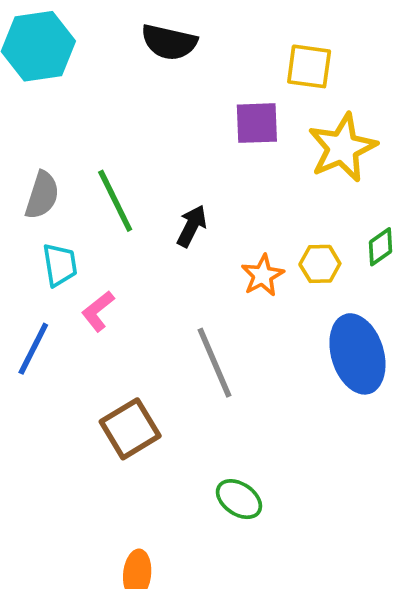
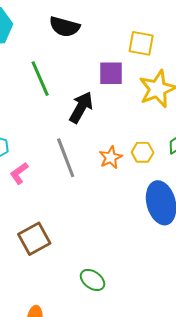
green line: (115, 201) -> (40, 79), moved
black arrow: (192, 226) -> (81, 107), moved, size x1.4
gray line: (214, 363) -> (66, 158), moved

